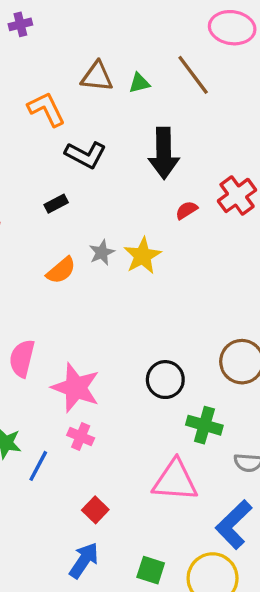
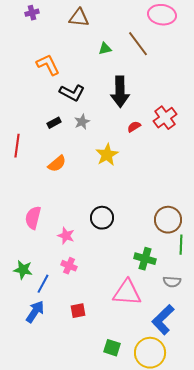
brown triangle: (97, 77) -> (79, 18), moved
gray star: (102, 252) -> (82, 122), moved
black circle: (165, 380) -> (102, 218), moved
pink star: (76, 388) -> (66, 236), size x0.6
red square: (95, 510) -> (78, 311), turned 35
blue arrow: (84, 560) -> (35, 312), moved

